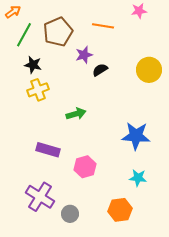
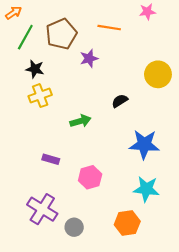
black semicircle: (100, 70) -> (120, 101), moved
purple rectangle: (48, 150) -> (51, 159), size x0.7
cyan star: (138, 178) -> (146, 189), size x1.4

